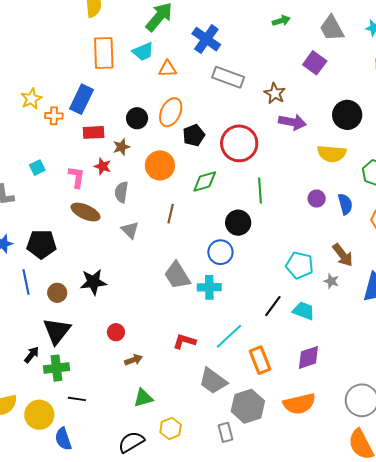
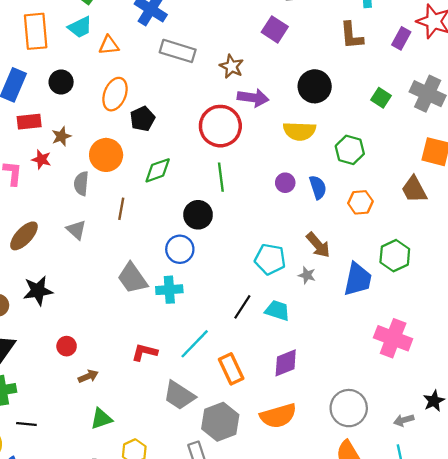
black circle: (137, 118) -> (61, 82), moved
red circle: (239, 143) -> (220, 126), moved
gray semicircle: (121, 192) -> (81, 184), moved
brown ellipse: (85, 212) -> (24, 236), moved, turned -68

